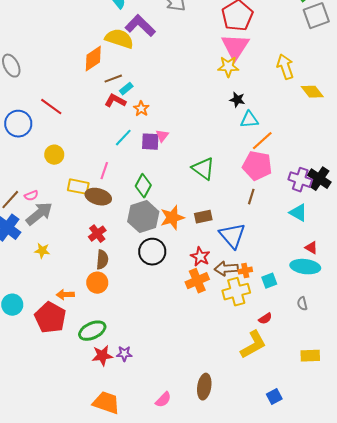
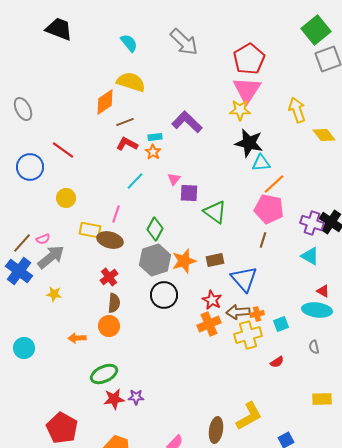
purple L-shape: (140, 26) -> (187, 122), moved
cyan rectangle: (126, 89) -> (155, 137), moved, turned 32
black star: (237, 100) -> (249, 143), size x1.8
purple square: (150, 142) -> (189, 193), moved
red pentagon: (50, 318) -> (62, 428), moved
yellow L-shape: (253, 345) -> (249, 416), moved

